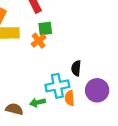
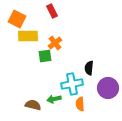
green square: (45, 29) -> (45, 56), moved
orange semicircle: (70, 98) -> (80, 104), moved

